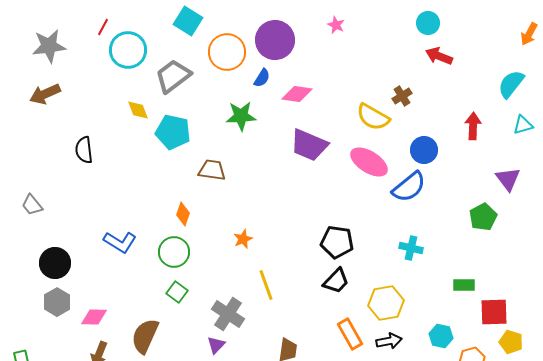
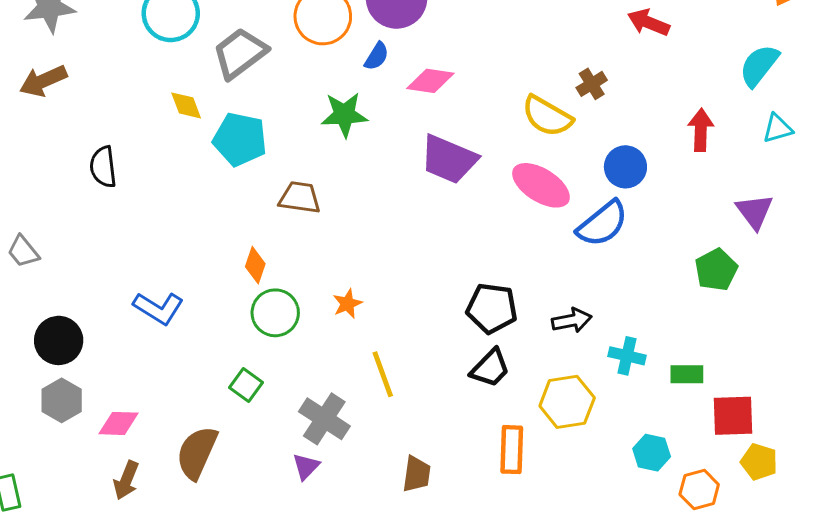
cyan cross: (411, 248) -> (627, 356), moved
green circle: (174, 252) -> (275, 313), moved
orange rectangle: (350, 334) -> (512, 450), turned 32
black arrow: (389, 341) -> (572, 321), moved

